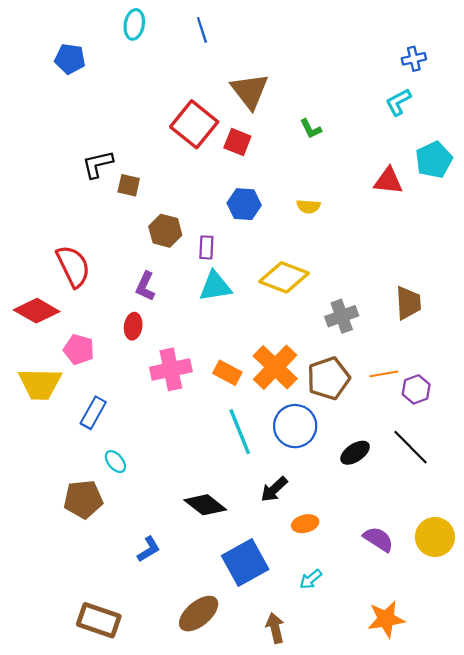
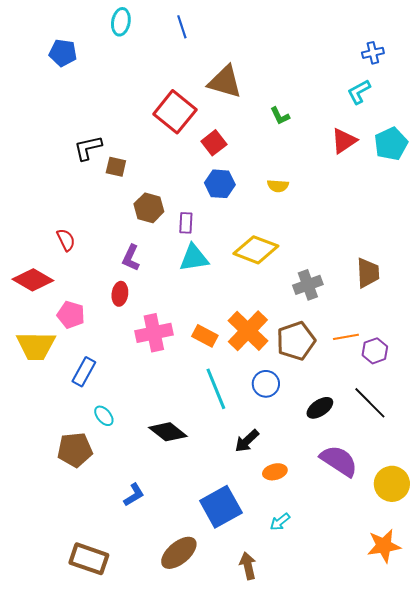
brown triangle: (250, 91) -> (225, 82), turned -36
red square: (237, 142) -> (214, 143), moved, turned 30
red triangle: (388, 181) -> (344, 141), moved, turned -40
red semicircle: (73, 266) -> (66, 240), size x0.6
blue circle: (295, 426) -> (266, 384), size x0.7
black diamond: (205, 505) -> (168, 432), moved
purple semicircle: (378, 539) -> (339, 461), moved, size x1.4
orange star: (386, 619) -> (384, 546), moved

